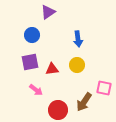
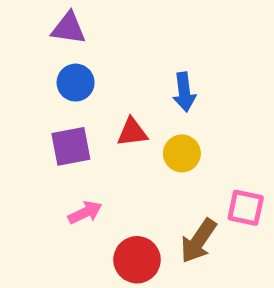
purple triangle: (48, 12) -> (68, 28), moved, turned 42
red triangle: (52, 69) -> (132, 132), moved
pink arrow: (36, 90) -> (85, 213), turned -64

